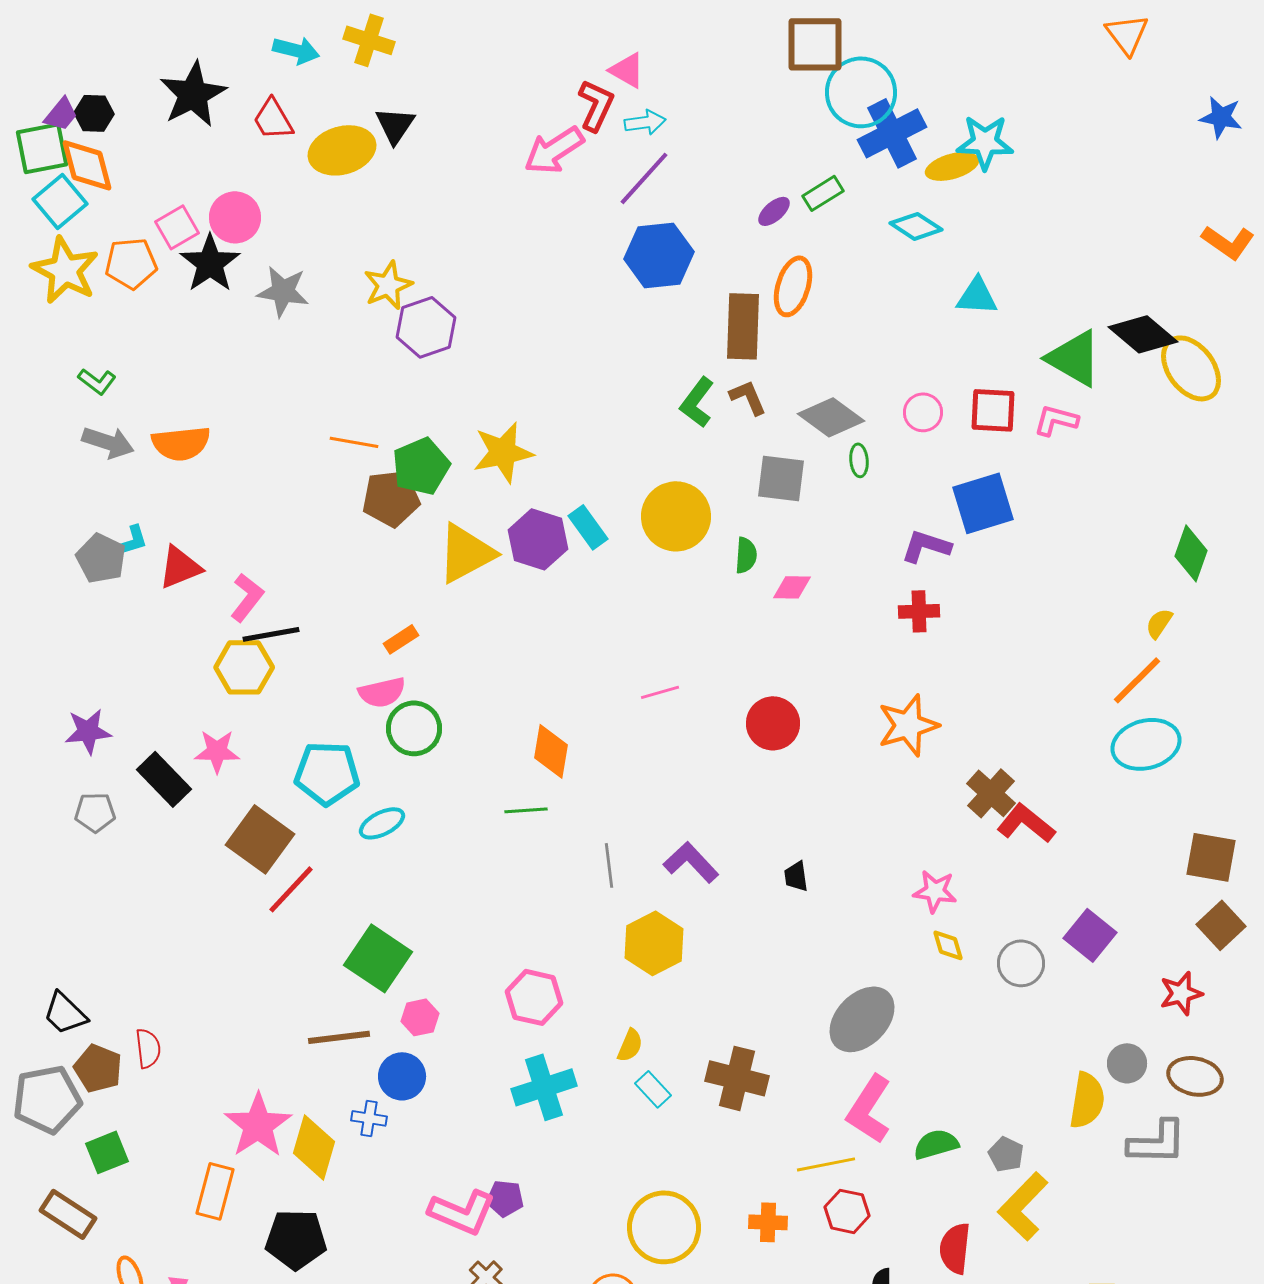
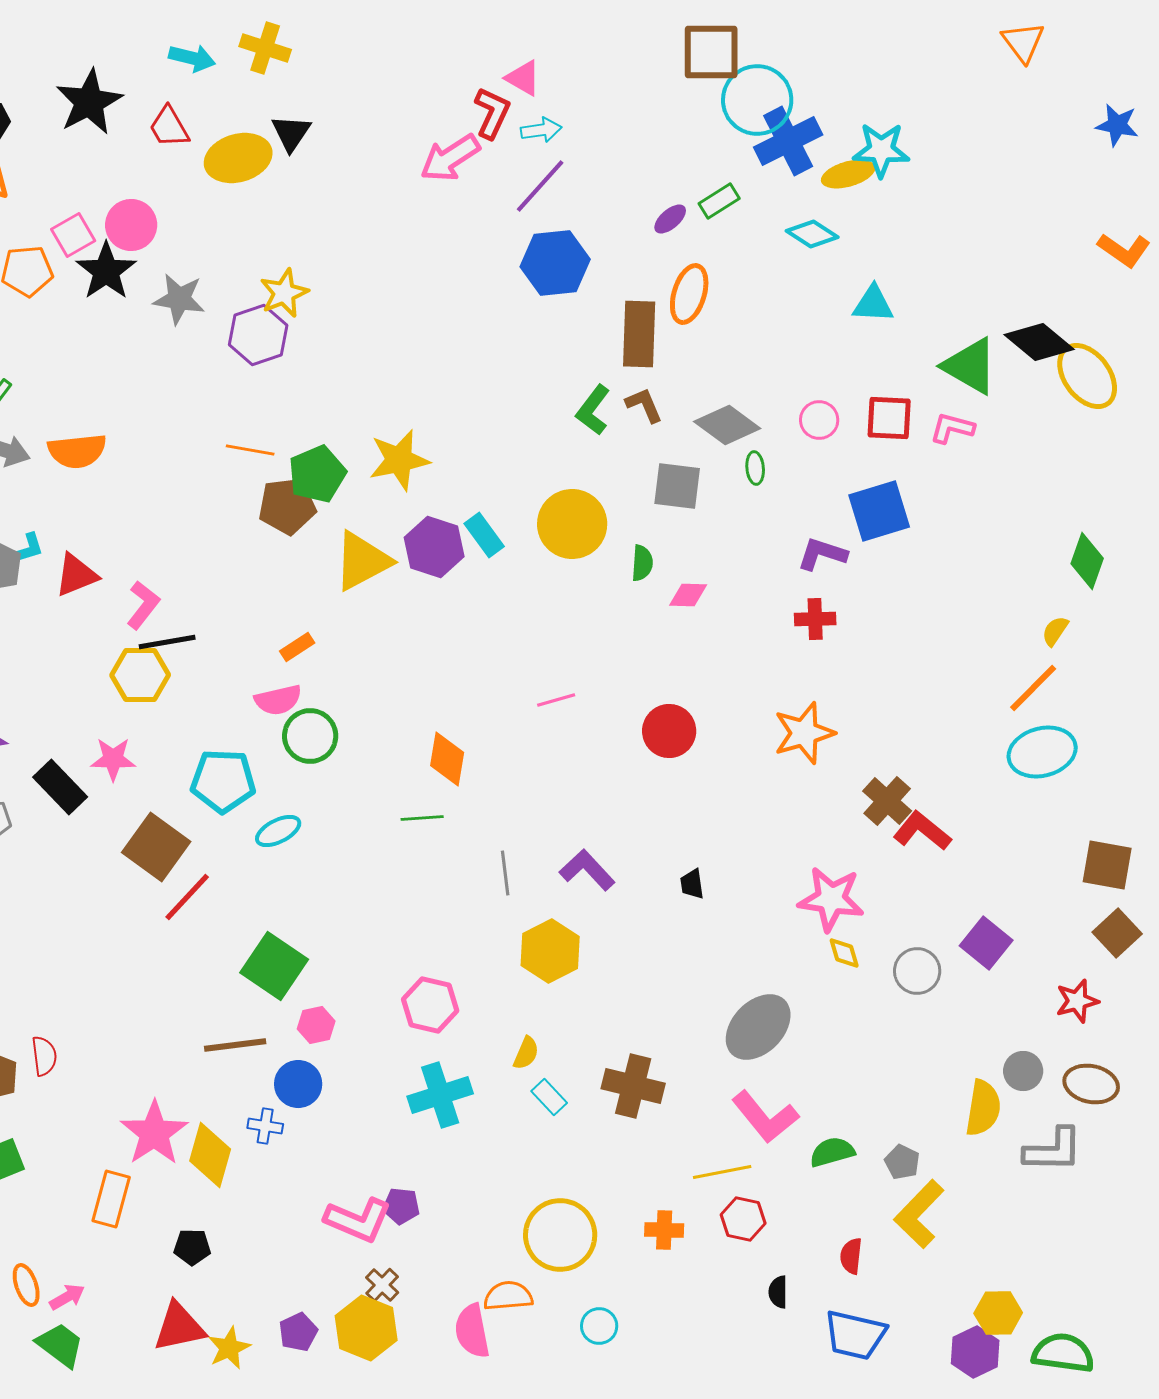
purple hexagon: (426, 327) -> (258, 335), moved
pink star: (935, 891) -> (831, 899), size x1.5
pink L-shape: (869, 1109) -> (765, 1117), turned -72
black pentagon: (296, 1239) -> (192, 1247), size x0.6
red semicircle: (955, 1248) -> (851, 1256), size x0.7

